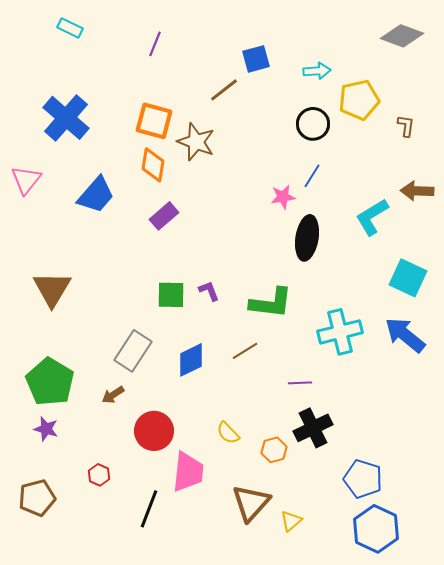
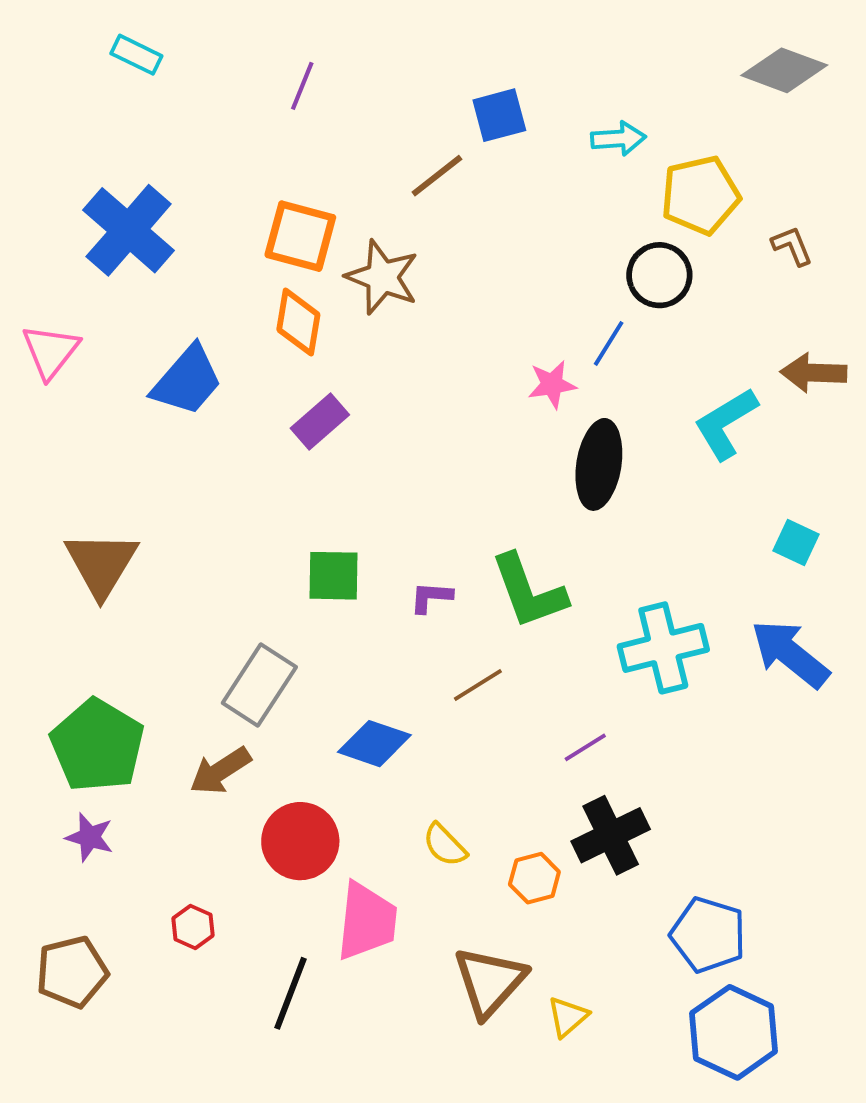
black circle: (313, 124) -> (659, 275), moved
brown L-shape: (406, 126) -> (792, 246), turned -30
cyan square: (408, 278) -> (796, 543), size x0.6
purple L-shape: (209, 291) -> (431, 597), moved, turned -65
green L-shape: (271, 303) -> (529, 591), turned 63
blue diamond: (191, 360) -> (374, 744), moved, turned 45
purple line: (300, 383) -> (585, 747), turned -30
brown arrow: (113, 395) -> (220, 771), size x1.4

